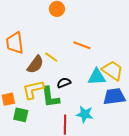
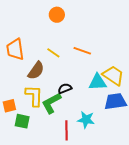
yellow line: (51, 57) -> (53, 53), moved
yellow L-shape: (33, 90) -> (34, 96), turned 105
green L-shape: (50, 97) -> (51, 103), turned 70

